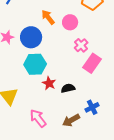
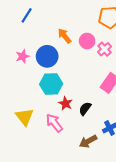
pink cross: (81, 45) -> (104, 49), moved
black semicircle: (68, 88) -> (85, 109), turned -40
pink arrow: (38, 118) -> (54, 123), moved

